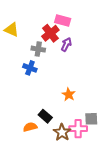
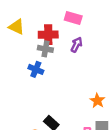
red cross: (50, 33) -> (48, 35), moved, turned 36
orange star: (69, 94) -> (97, 101), moved

